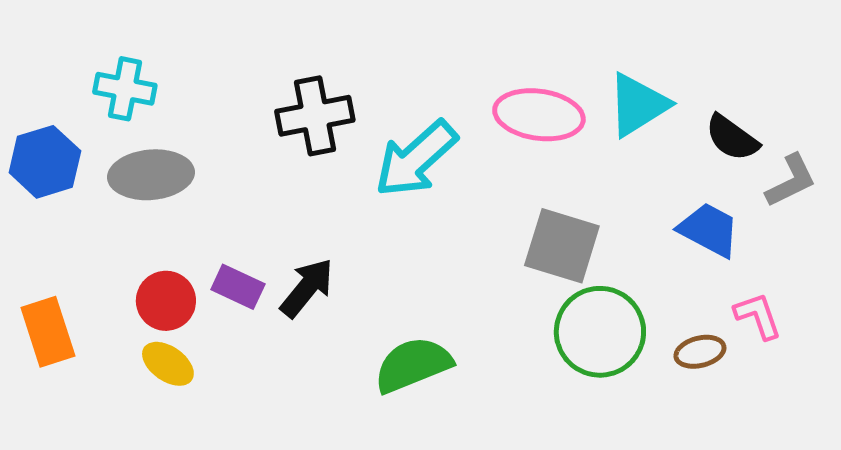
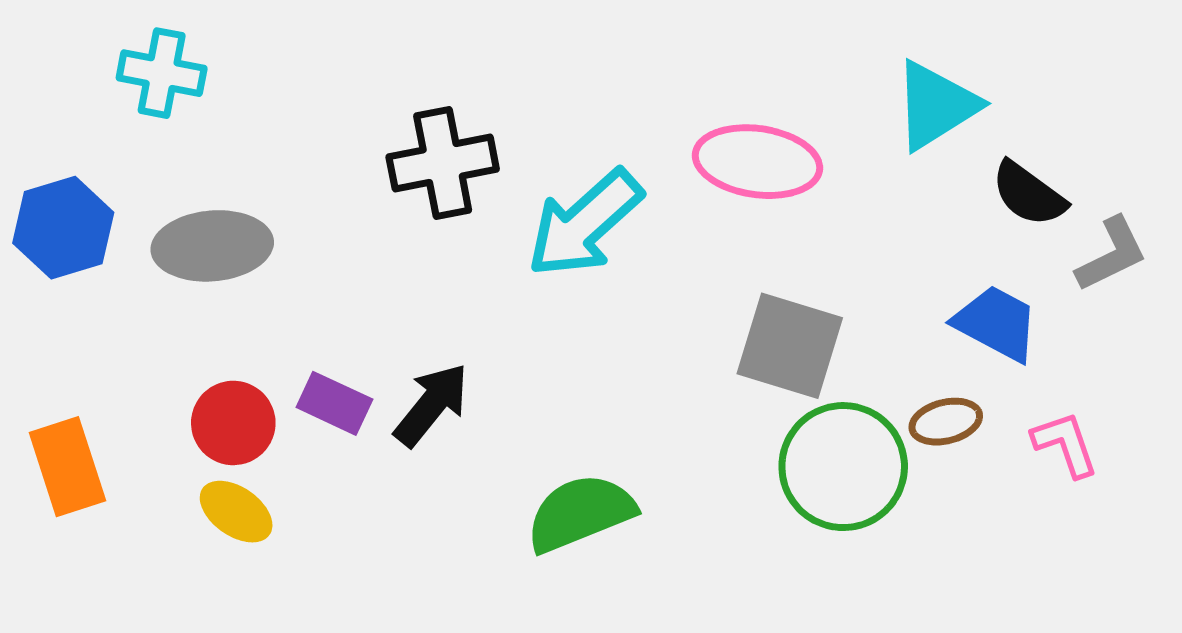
cyan cross: (125, 89) -> (162, 73), moved
cyan triangle: (638, 105) -> (936, 105), moved
brown ellipse: (700, 352) -> (946, 422), moved

